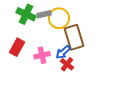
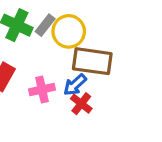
gray rectangle: (44, 14) -> (45, 25), turned -40
brown rectangle: (74, 37) -> (92, 61), turned -65

